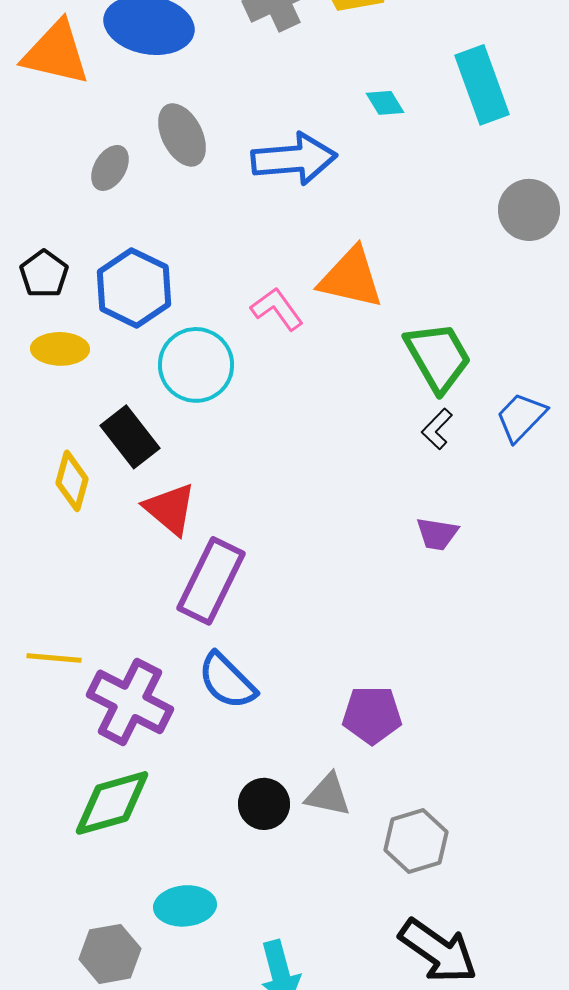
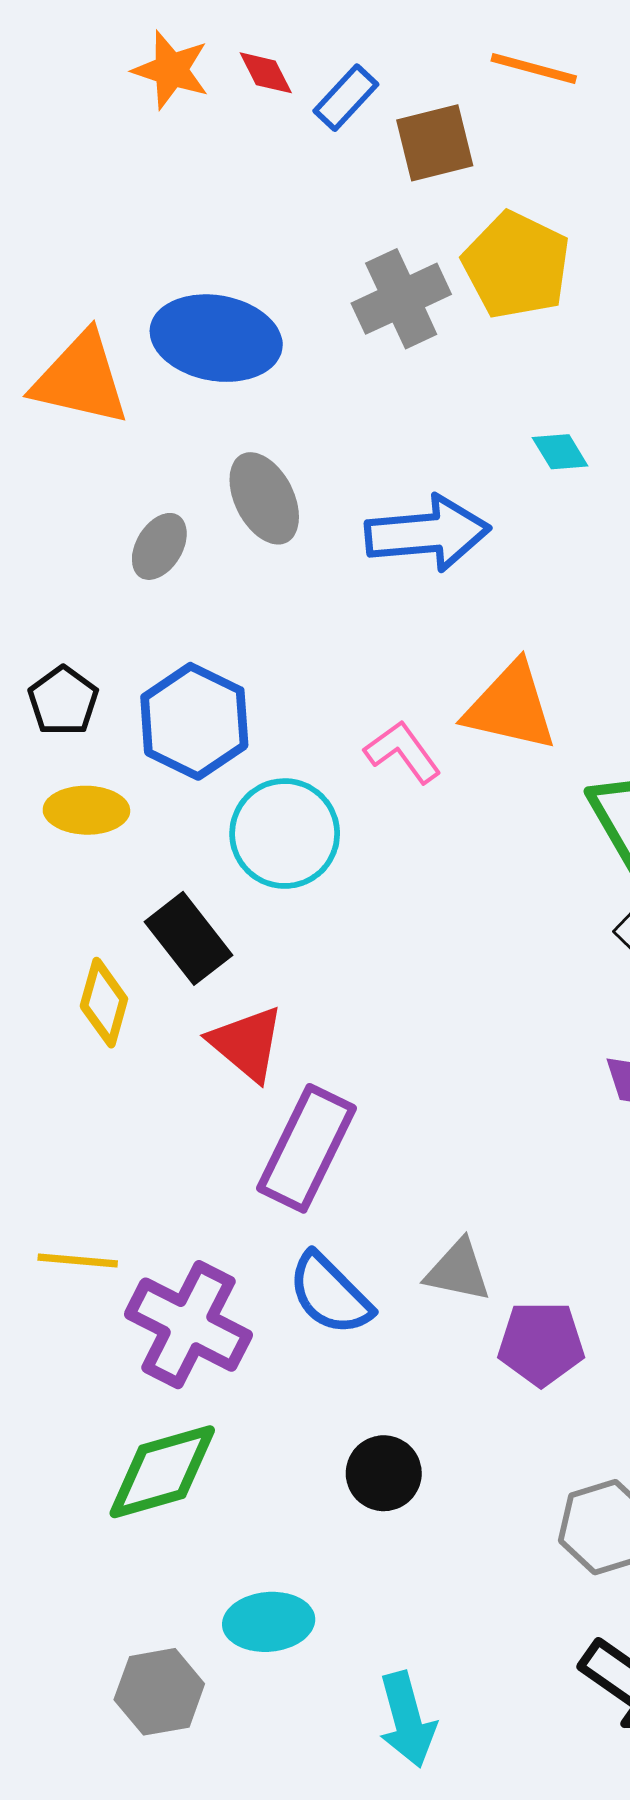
gray triangle: (328, 795) -> (458, 1271), moved

